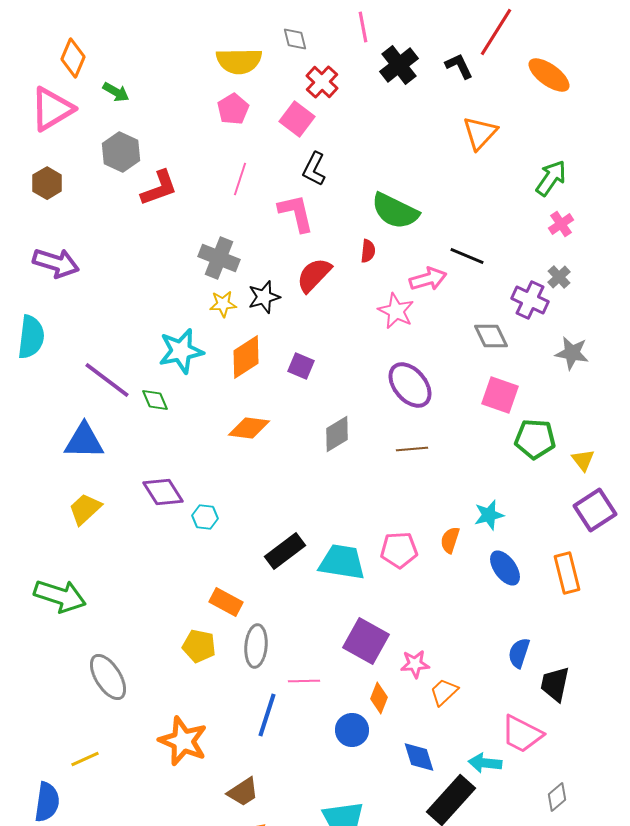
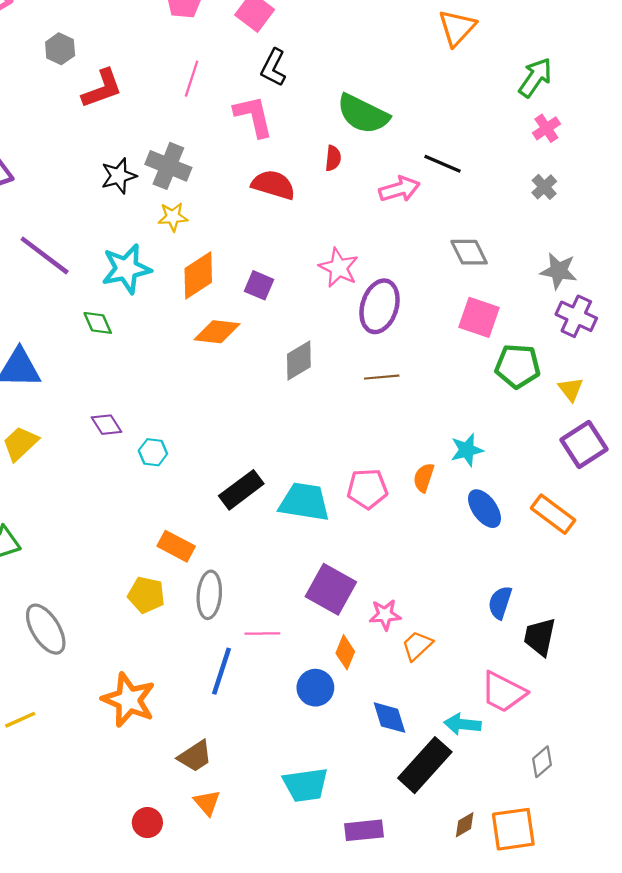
gray hexagon: (121, 152) -> (60, 49), size x0.7
red semicircle: (314, 275) -> (273, 185), turned 63
black star: (264, 297) -> (119, 176), moved
purple cross: (530, 300) -> (576, 316), moved
pink star: (396, 311) -> (339, 268), moved
purple line: (107, 380) -> (45, 255), moved
purple ellipse: (410, 385) -> (380, 306), turned 57
orange diamond: (249, 428) -> (217, 332), moved
purple diamond: (163, 492) -> (106, 425), size x0.7
orange rectangle: (567, 573) -> (553, 514), turned -39

